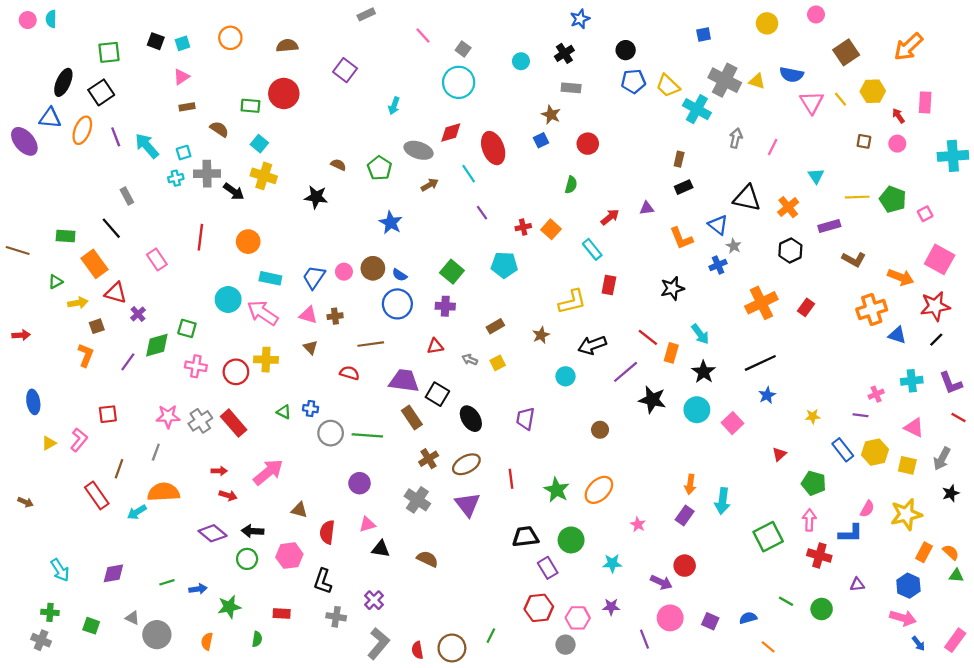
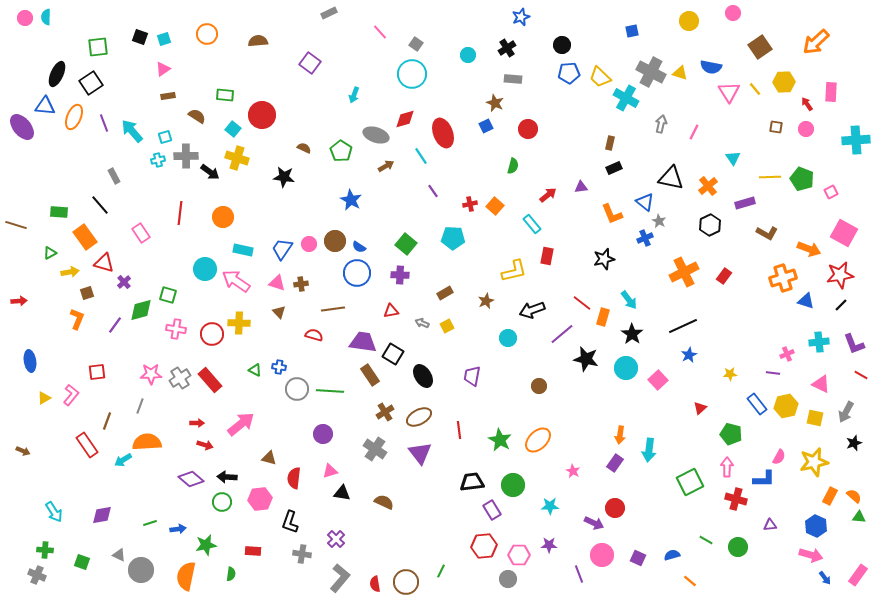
red circle: (284, 94) -> (262, 115), moved
orange semicircle: (207, 641) -> (186, 576), size x1.8

